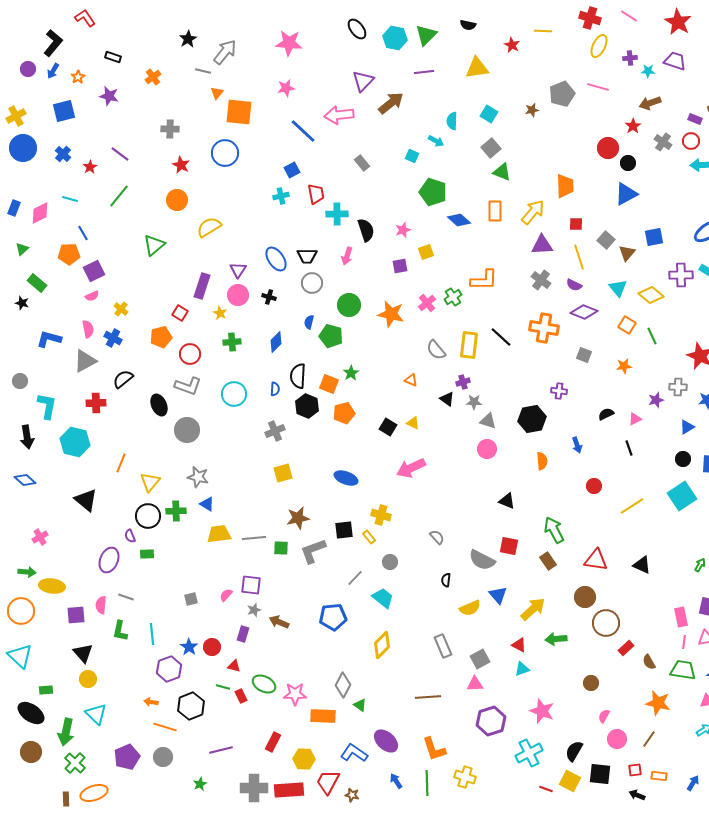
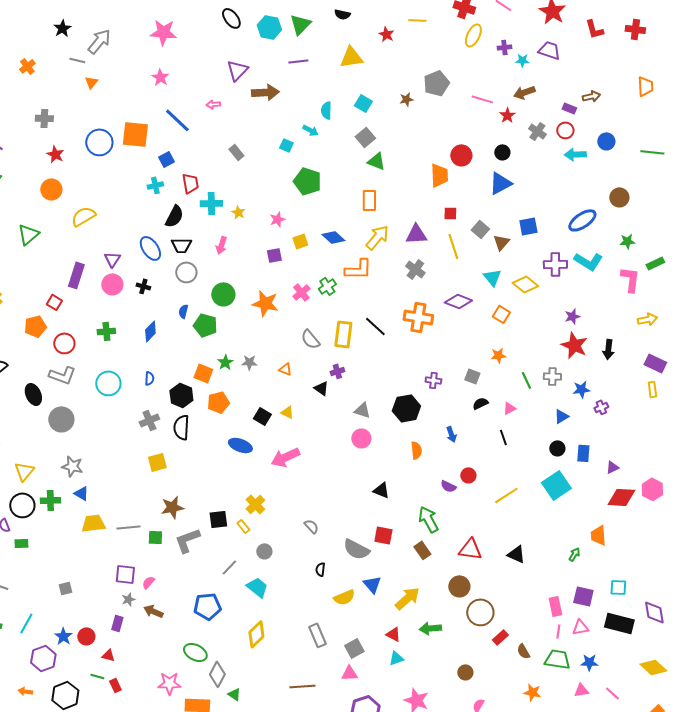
pink line: (598, 87) -> (482, 99), moved
pink star: (286, 88) -> (160, 77), turned -30
brown arrow: (391, 103) -> (265, 92), turned 36
orange square: (239, 112) -> (135, 134), moved
pink arrow: (339, 115) -> (213, 104), size x0.5
red circle: (608, 148) -> (461, 155), moved
yellow arrow: (533, 212) -> (377, 237), moved
blue diamond: (459, 220) -> (333, 237), moved
black semicircle: (366, 230) -> (174, 216), moved, turned 45
purple semicircle: (574, 285) -> (448, 486), moved
yellow star: (220, 313) -> (238, 212), moved
green line: (652, 336) -> (526, 380), moved
gray square: (584, 355) -> (472, 376), moved
black semicircle: (298, 376) -> (181, 427), moved
purple star: (656, 400) -> (572, 316), moved
gray star: (474, 402) -> (249, 362), moved
blue ellipse: (346, 478) -> (240, 445), moved
yellow cross: (381, 515) -> (255, 504), turned 30
pink semicircle: (226, 595) -> (148, 582), moved
cyan line: (152, 634) -> (26, 623), turned 35
green ellipse: (264, 684) -> (195, 652), moved
orange star: (658, 703) -> (532, 692), size x0.7

